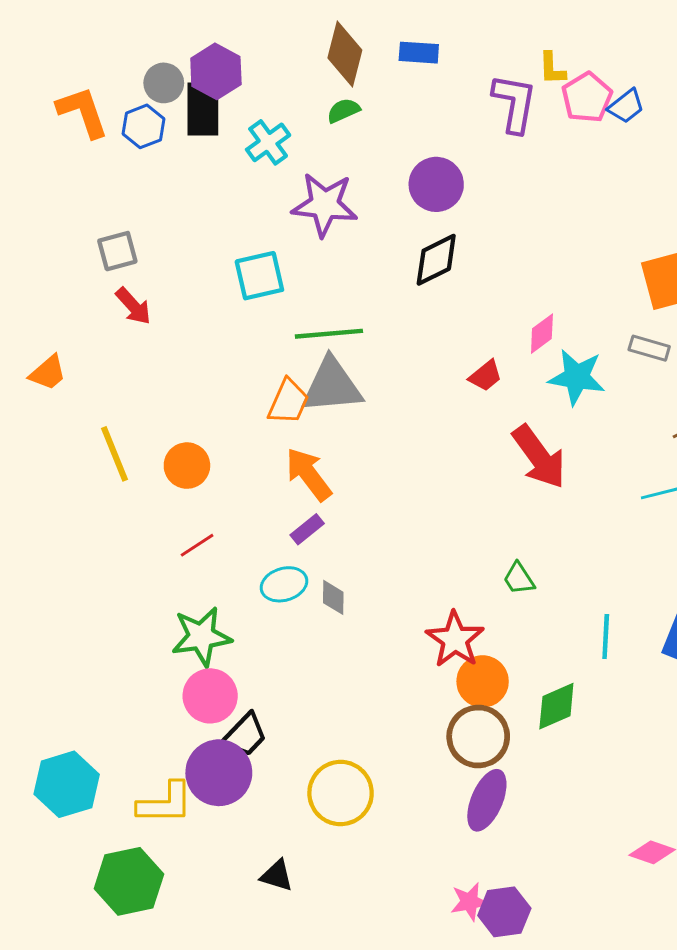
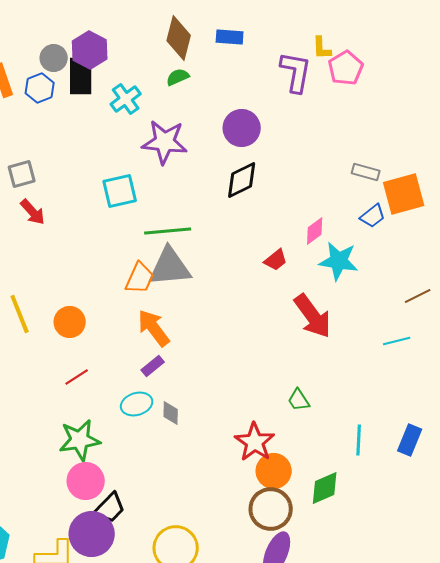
blue trapezoid: (626, 106) -> (373, 216), moved
gray rectangle: (649, 348) -> (366, 172), moved

